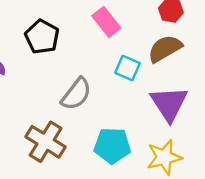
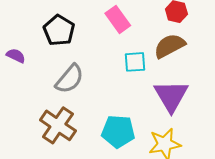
cyan square: (128, 68) -> (135, 62), turned -30
gray semicircle: (76, 94) -> (70, 79), moved

